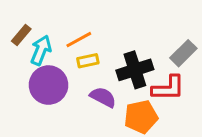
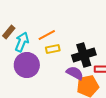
purple semicircle: (103, 97) -> (75, 73), moved

